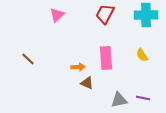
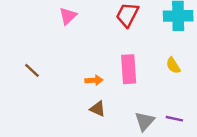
brown triangle: (87, 83) -> (98, 109), moved
gray triangle: (119, 100) -> (145, 121), turned -36

